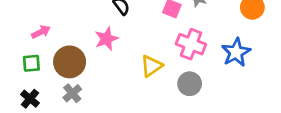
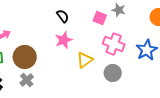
pink star: (106, 39) -> (64, 40), moved

